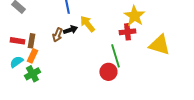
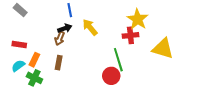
black arrow: (70, 30) -> (65, 28), moved
brown rectangle: (31, 41) -> (59, 63), moved
green cross: (32, 74) -> (34, 78), turned -35

